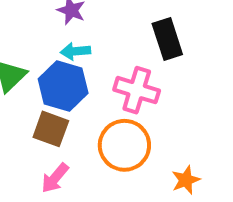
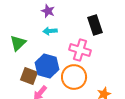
blue hexagon: (63, 86) -> (47, 66), moved
brown square: (51, 129) -> (29, 76), moved

